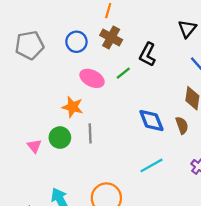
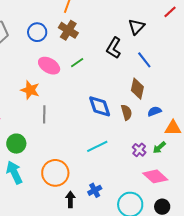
black L-shape: (147, 54) -> (114, 48), moved
green circle: (60, 138) -> (16, 144), moved

